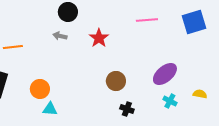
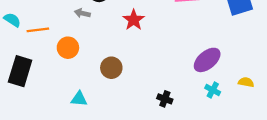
gray arrow: (60, 36) -> (82, 13), moved
brown circle: (116, 81) -> (111, 68), moved
orange circle: (40, 89) -> (68, 48), moved

